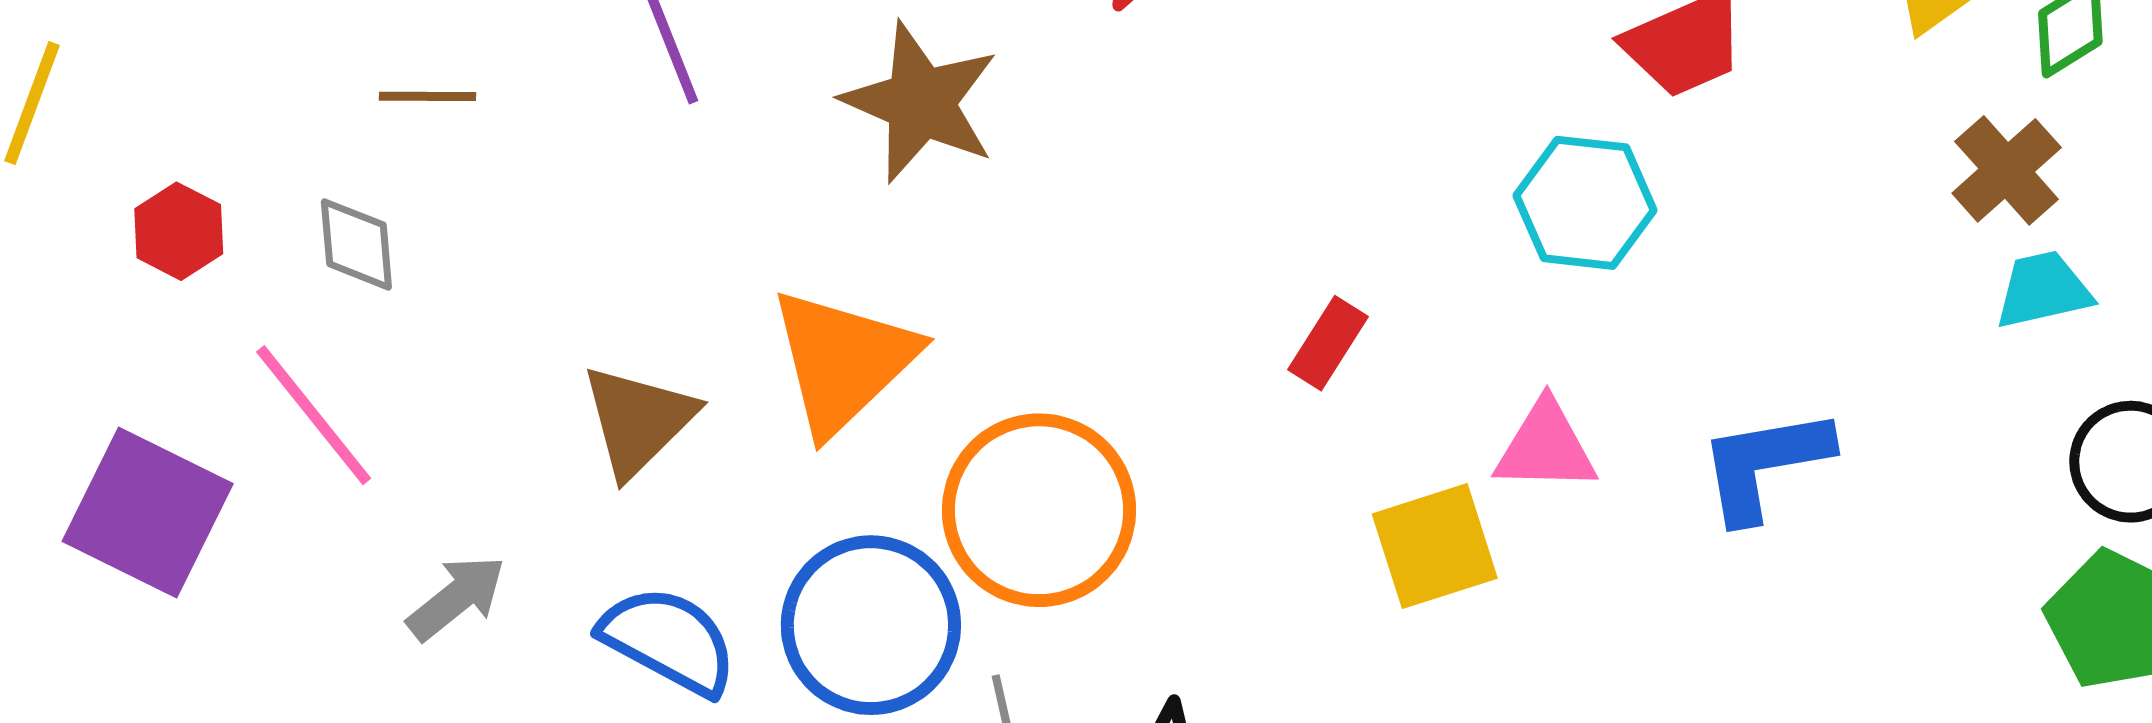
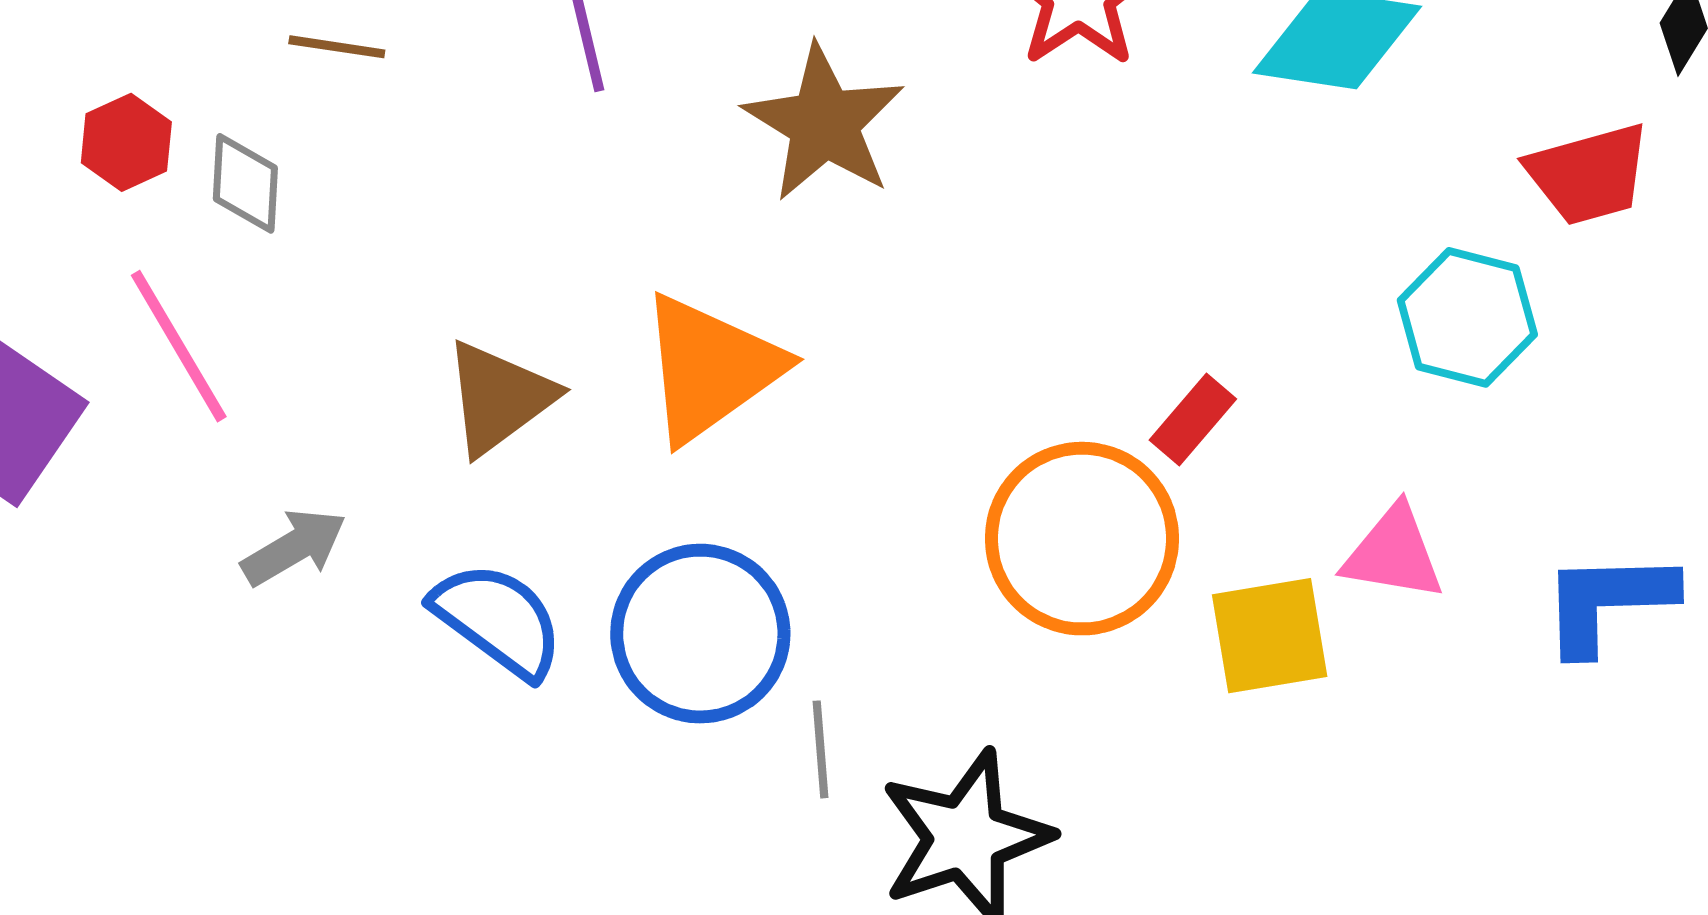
red hexagon: (179, 231) -> (126, 142), moved
orange circle: (1039, 510) -> (1082, 539), moved

